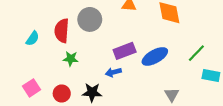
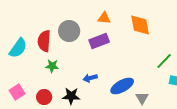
cyan semicircle: (33, 39) -> (18, 48), size x1.5
purple rectangle: (125, 51) -> (99, 41), moved
blue ellipse: (155, 56) -> (122, 86), moved

